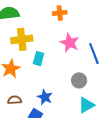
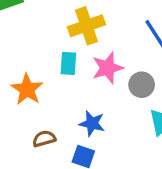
yellow cross: (22, 39) -> (86, 26), moved
pink star: (70, 43) -> (107, 68), moved, turned -30

